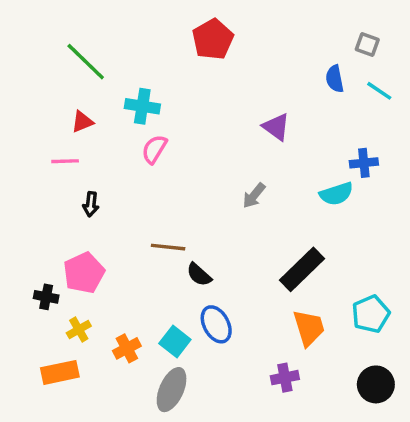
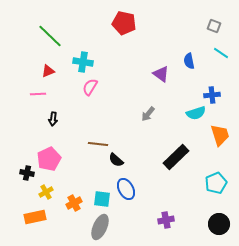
red pentagon: (213, 39) -> (124, 23), turned -30
blue semicircle: (335, 79) -> (189, 61), moved
orange trapezoid: (309, 328) -> (220, 135), moved
cyan square: (175, 342) -> (102, 199), turned -30

